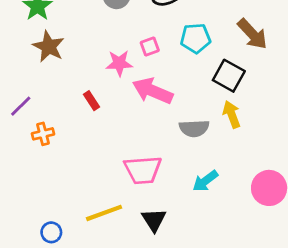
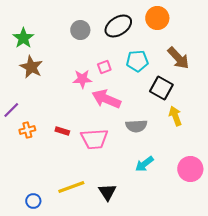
red rectangle: (92, 101) -> (62, 131), moved, turned -40
yellow arrow: (232, 114) -> (175, 116), moved
pink trapezoid: (143, 170) -> (94, 139), moved

